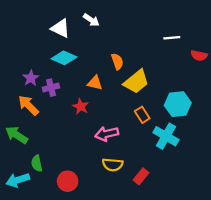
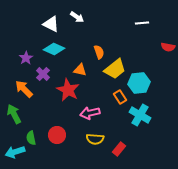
white line: (172, 38) -> (142, 23), moved
purple star: (31, 78) -> (26, 58), moved
purple cross: (51, 88) -> (43, 74), turned -32
cyan hexagon: (178, 104) -> (139, 83), moved
red star: (81, 107) -> (68, 90), size x1.6
green arrow: (17, 135) -> (14, 114), turned 30
red circle: (68, 181) -> (57, 135), moved

